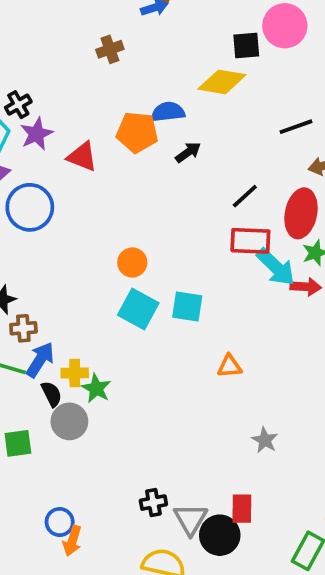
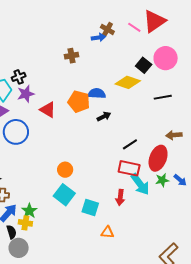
black square: (246, 46) -> (144, 65), turned 35
black line: (296, 127) -> (163, 97), moved
red arrow: (306, 287) -> (120, 197), moved, turned 84
cyan square: (187, 307) -> (90, 208), moved
green star: (96, 388) -> (29, 211), moved

